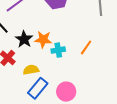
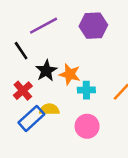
blue rectangle: (38, 88) -> (31, 118), moved
pink circle: (66, 92) -> (87, 126), moved

